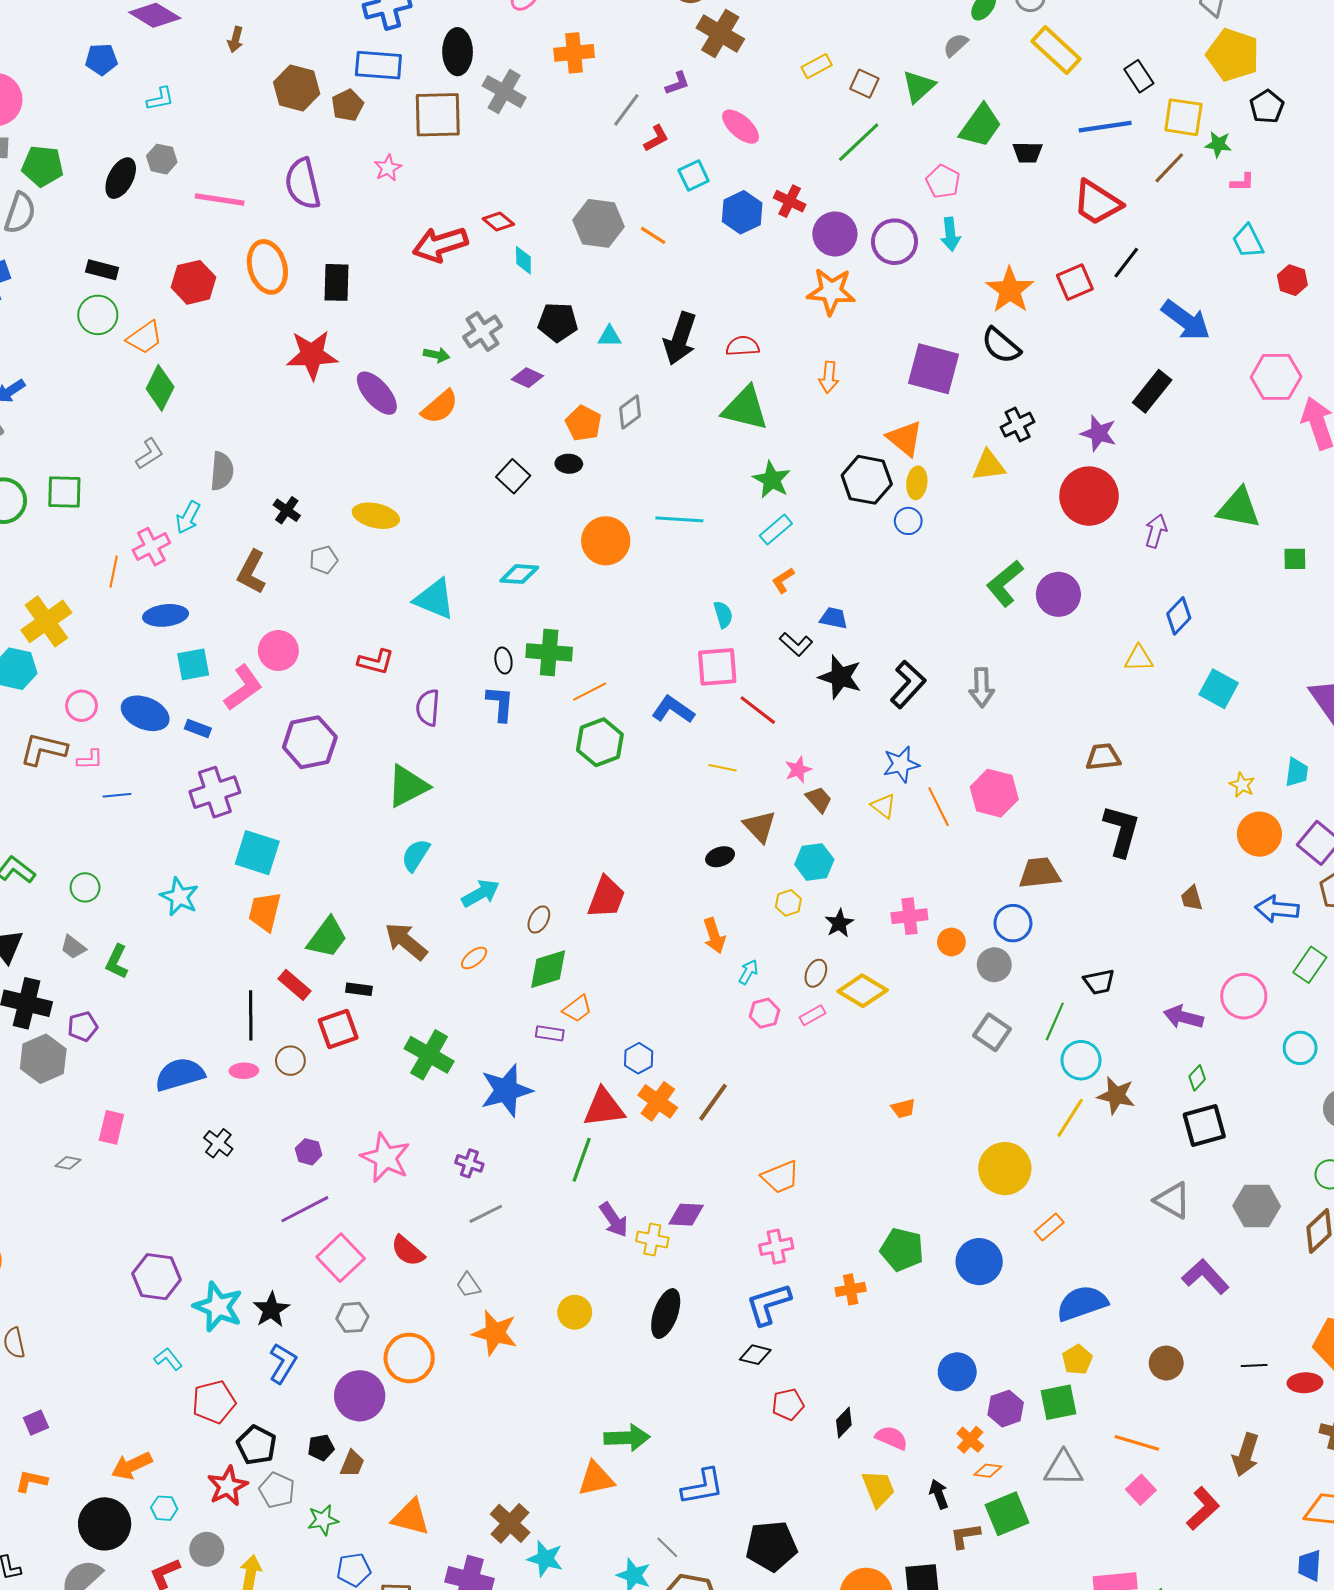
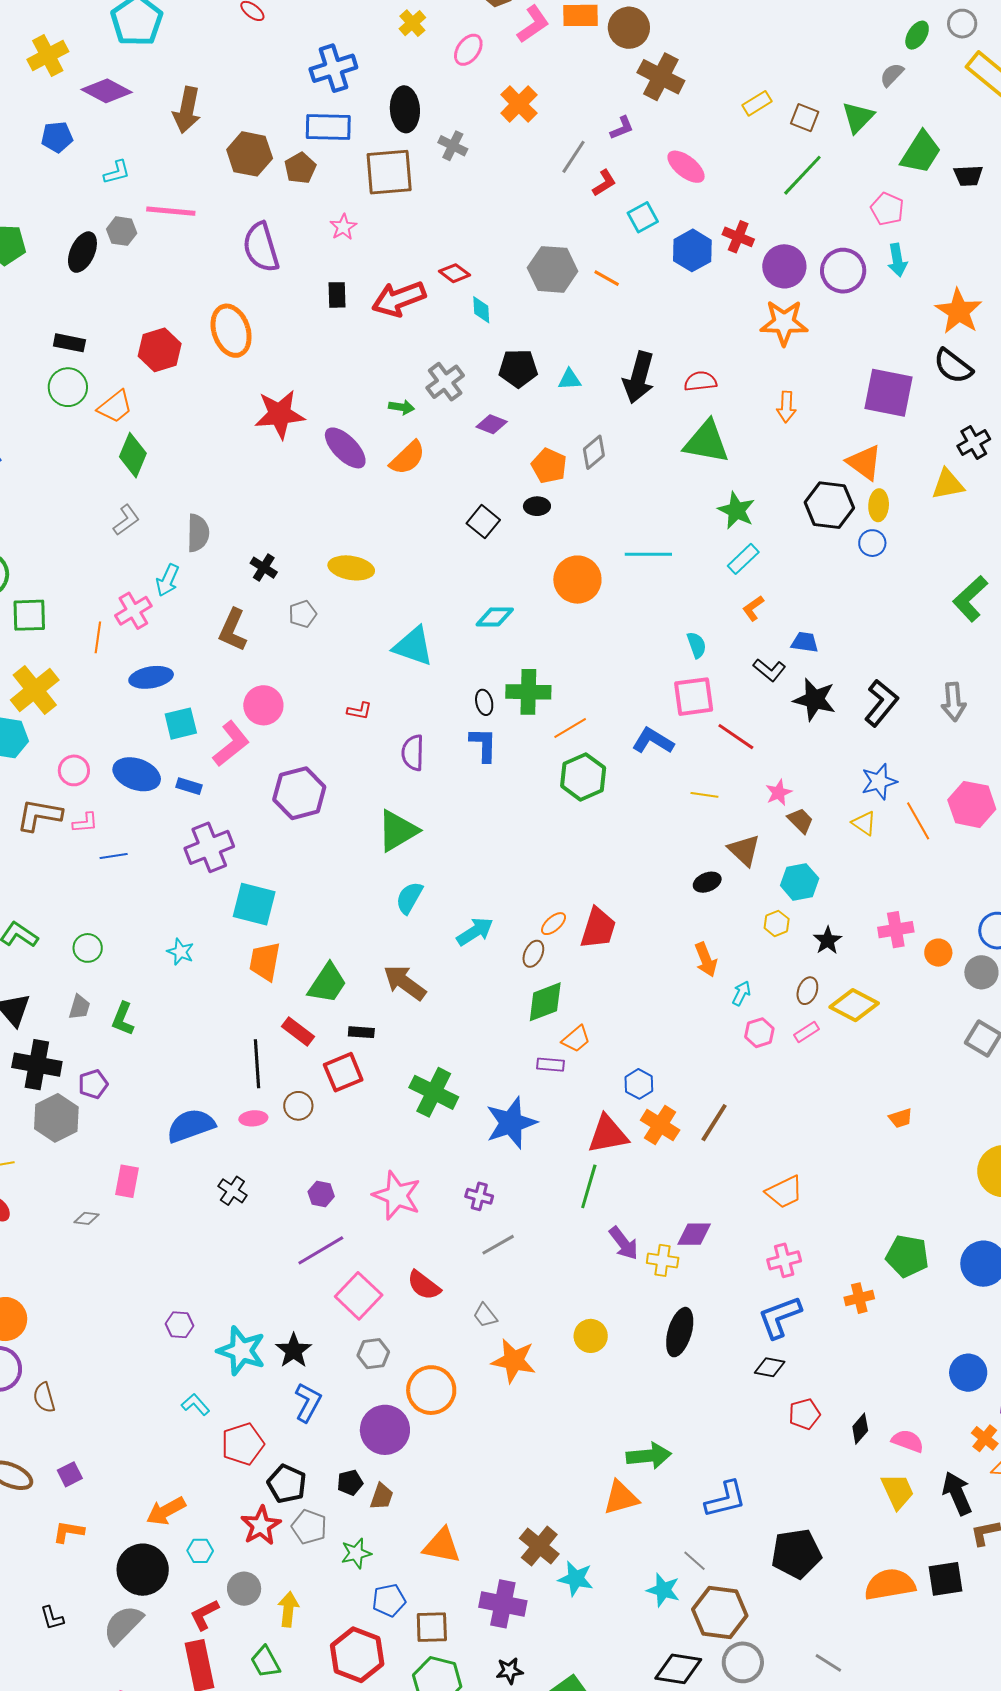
brown arrow: (235, 39) -> (187, 110), size x1.8
orange cross: (574, 53) -> (519, 104), turned -36
gray cross: (504, 92) -> (453, 146), size x0.7
pink line: (220, 199) -> (171, 211), moved
black rectangle: (336, 282) -> (337, 295), moved, size x0.7
green square: (64, 492) -> (29, 615), moved
red L-shape: (376, 662) -> (359, 711), size x0.7
cyan star: (179, 897) -> (180, 952), size x0.7
gray trapezoid: (73, 947) -> (79, 1007), turned -108
orange ellipse: (474, 958) -> (554, 924), moved
purple hexagon: (157, 1277) -> (180, 1325), size x0.6
black arrow: (939, 1494) -> (957, 1493), size x1.5

